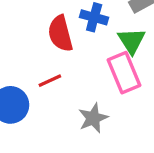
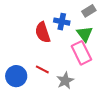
red line: (50, 81) -> (42, 69), moved, turned 56

